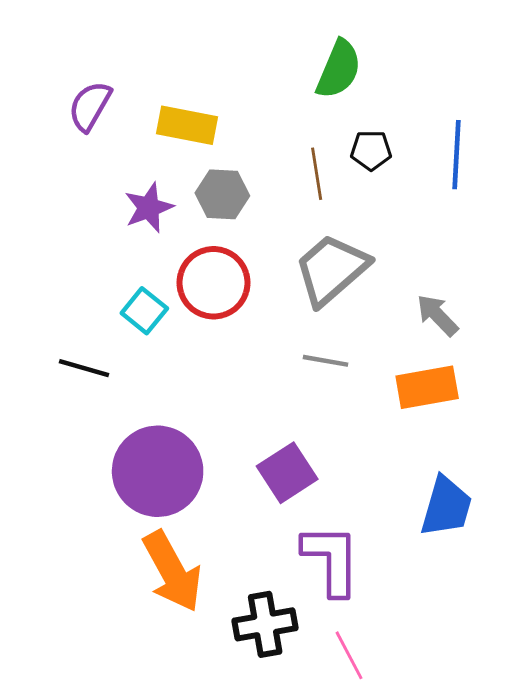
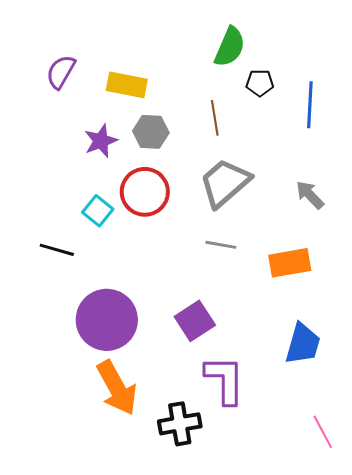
black pentagon: (371, 150) -> (260, 83), moved
gray arrow: (437, 315) -> (310, 195), moved
pink line: (349, 655) -> (323, 432), moved

